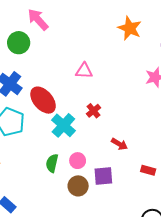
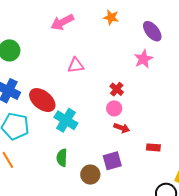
pink arrow: (38, 19) -> (62, 22), moved, turned -65
orange star: (130, 28) -> (111, 17), size x0.7
red cross: (93, 111) -> (117, 89), moved
pink circle: (78, 161) -> (114, 108), moved

